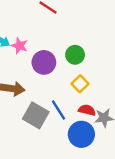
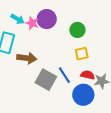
purple circle: (44, 62) -> (47, 19), moved
yellow square: (80, 84) -> (82, 54), turned 32

